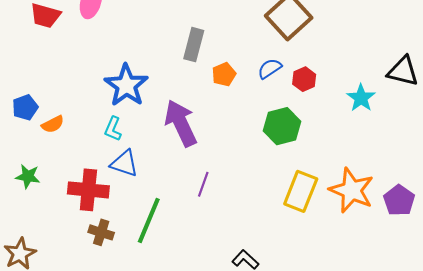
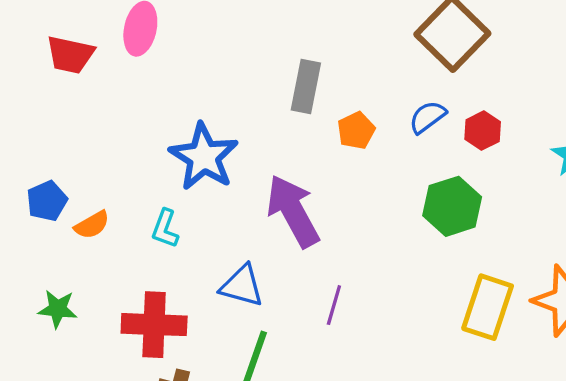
cyan L-shape: (113, 129) -> (165, 229), moved
blue triangle: (124, 163) -> (242, 286), moved

